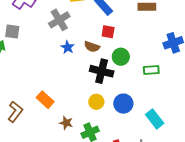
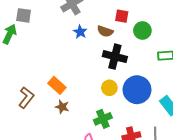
green circle: (121, 57) -> (142, 31), moved
blue circle: (123, 104) -> (137, 90), size x1.4
brown star: (66, 123) -> (62, 107), moved

